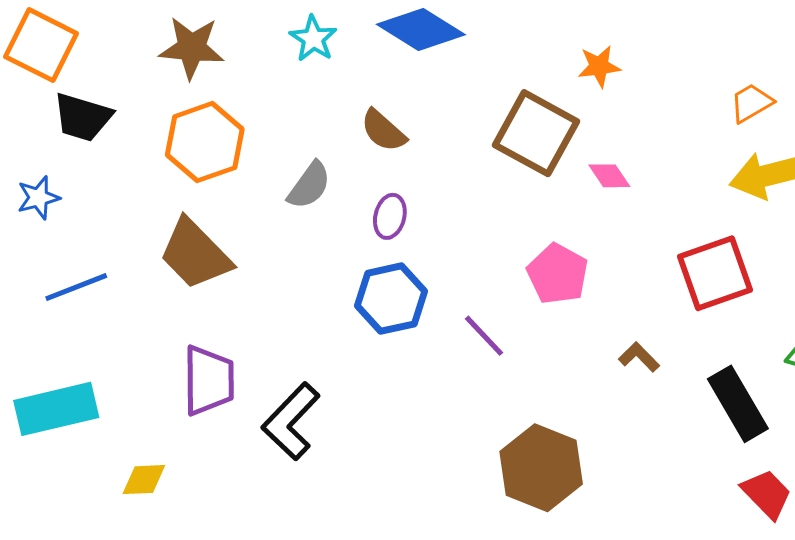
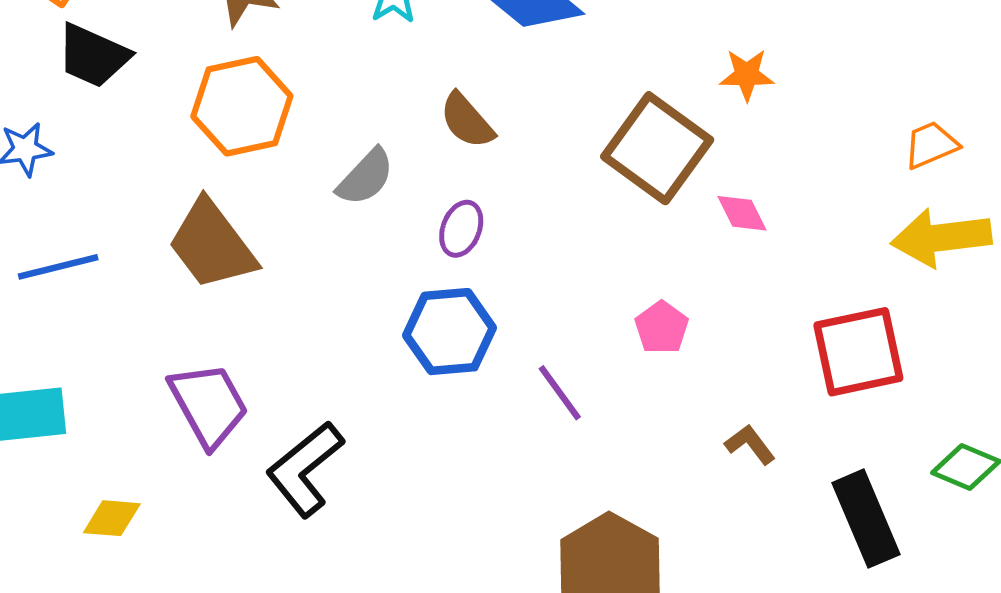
pink pentagon: (558, 274) -> (662, 328), size x0.7
purple trapezoid: (209, 380) -> (209, 405), turned -36

